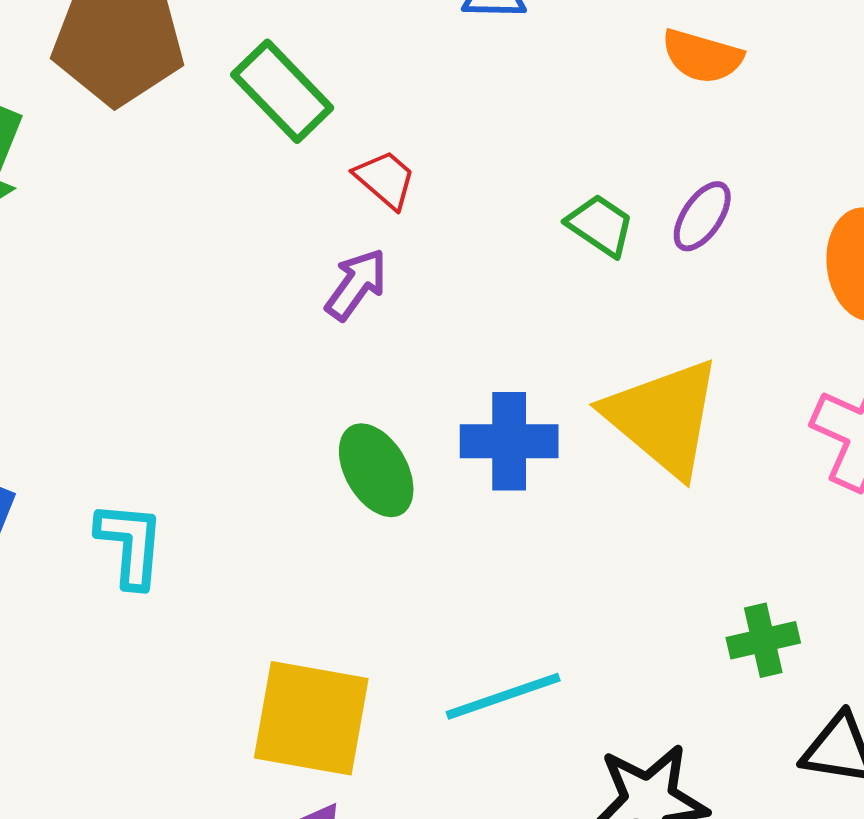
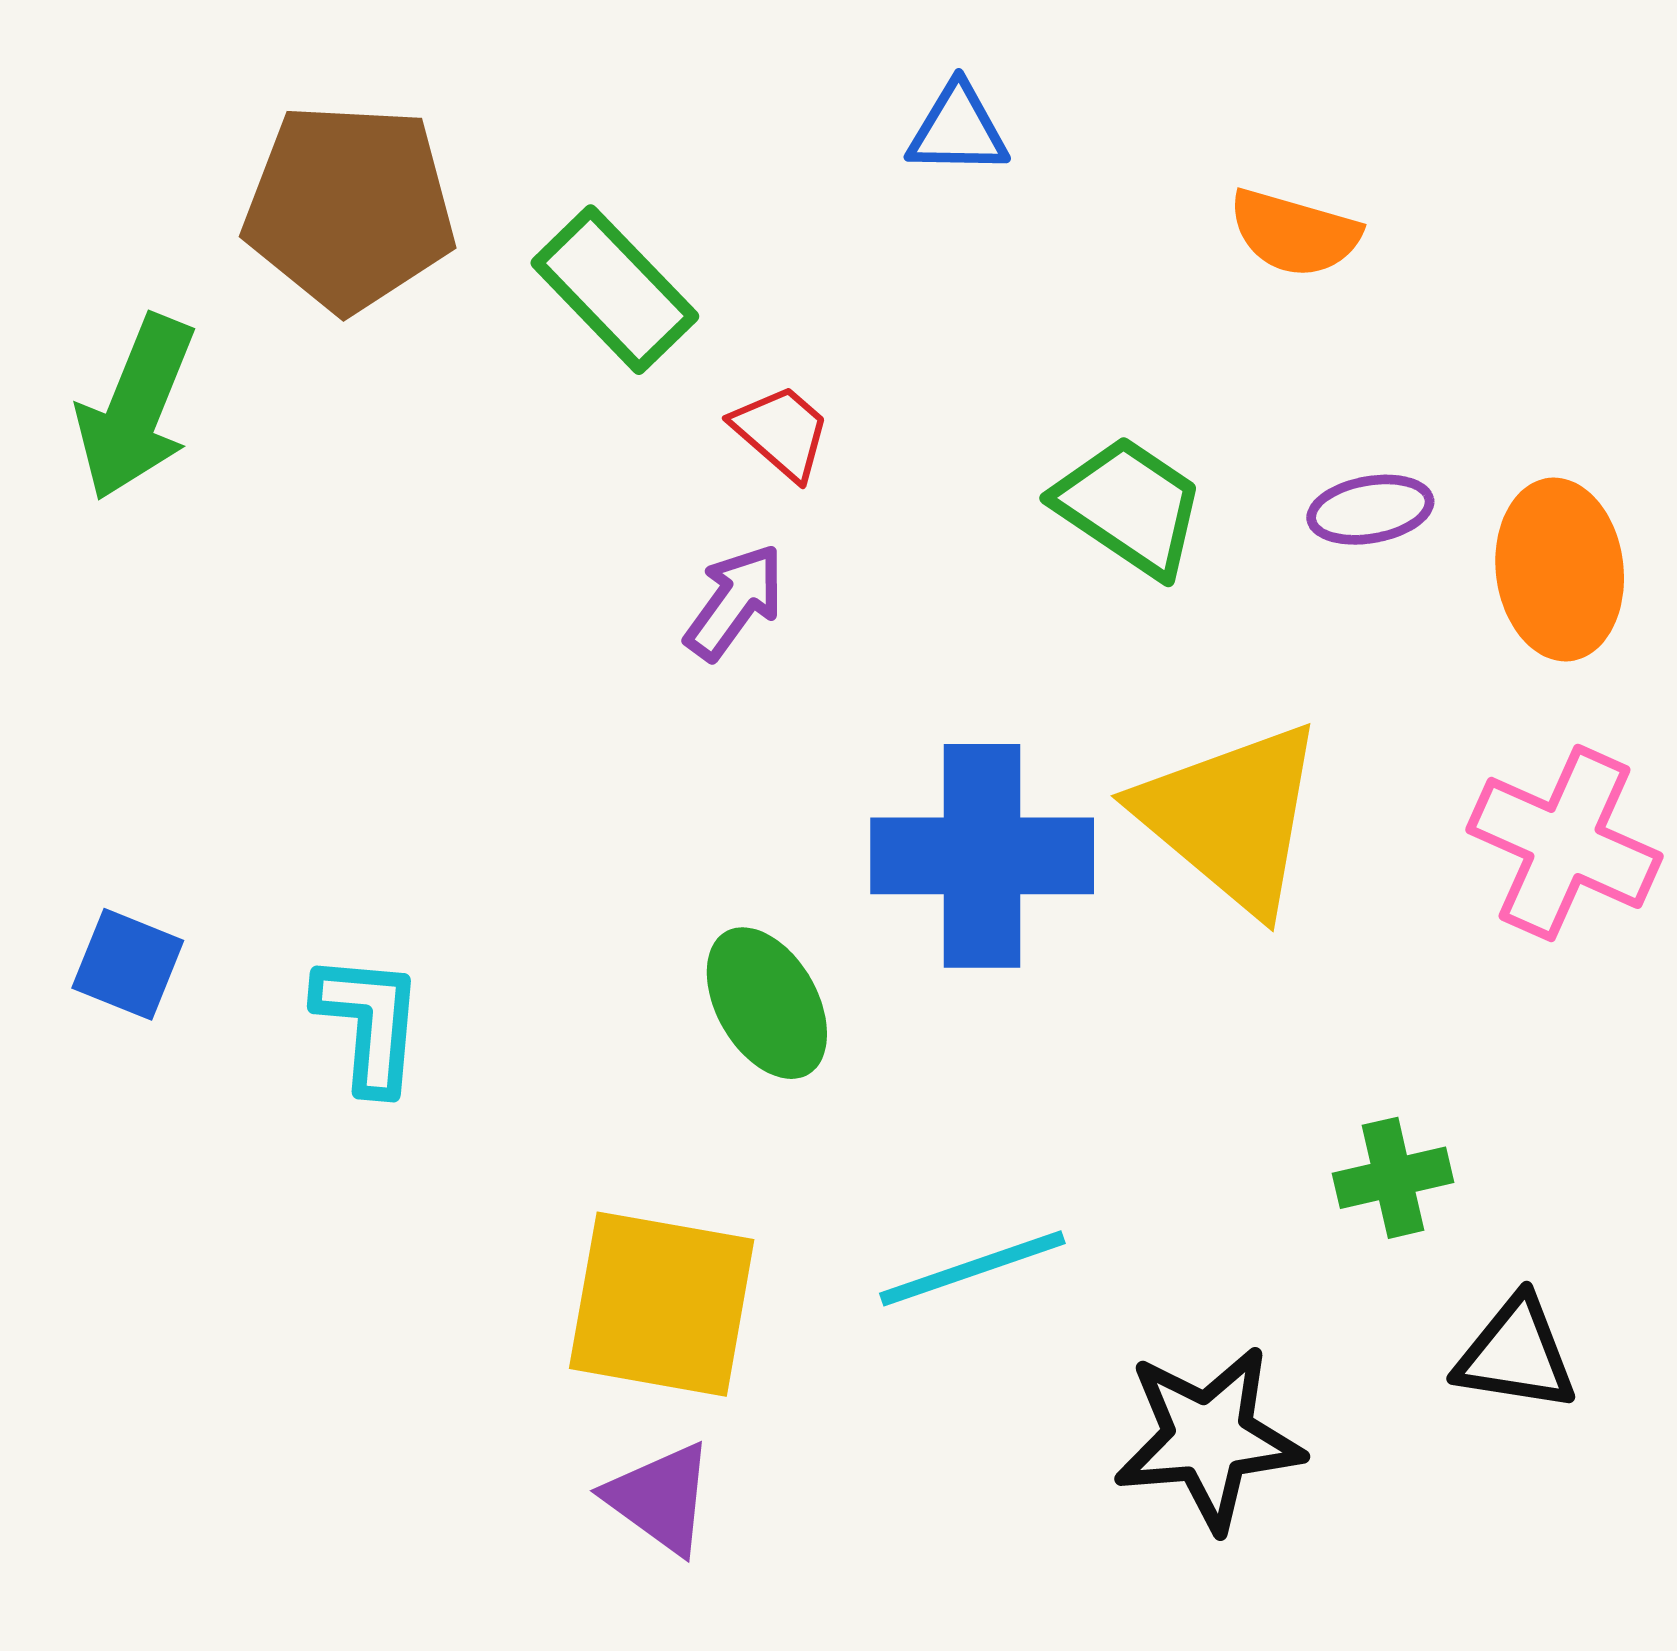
purple ellipse: (702, 216) -> (1370, 510), moved, turned 46
green trapezoid: (600, 225) -> (1129, 506), size x1.4
blue cross: (509, 441) -> (982, 856), size x1.4
green ellipse: (376, 470) -> (767, 1003), moved

